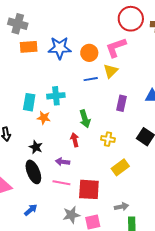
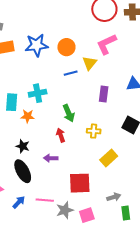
pink L-shape: (116, 47) -> (106, 44), moved
pink line: (61, 183) -> (45, 200), moved
blue arrow: (31, 210) -> (19, 202), moved

